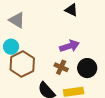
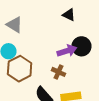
black circle: (87, 68) -> (81, 46), moved

